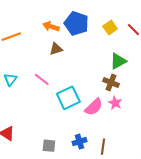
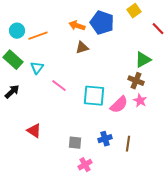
yellow square: (110, 28) -> (134, 11), moved
cyan triangle: (10, 79) -> (37, 68), moved
pink line: (42, 79) -> (59, 86), moved
cyan square: (68, 98) -> (94, 96), turned 30

